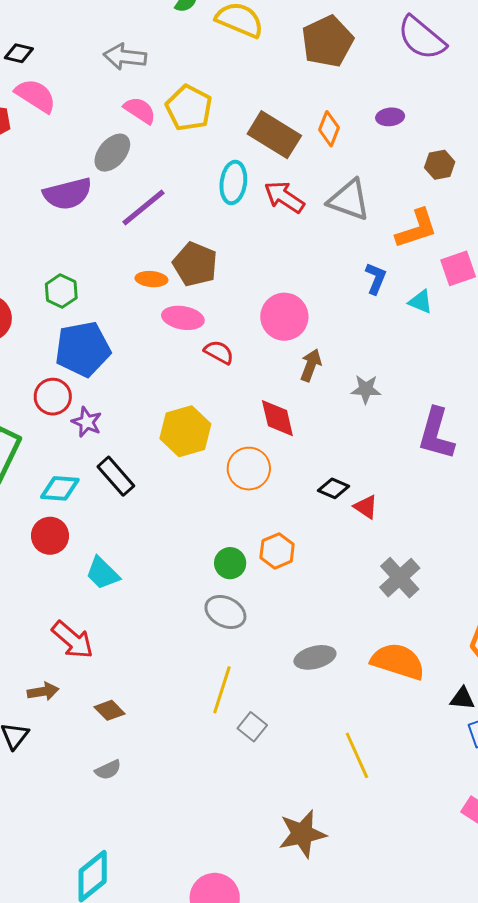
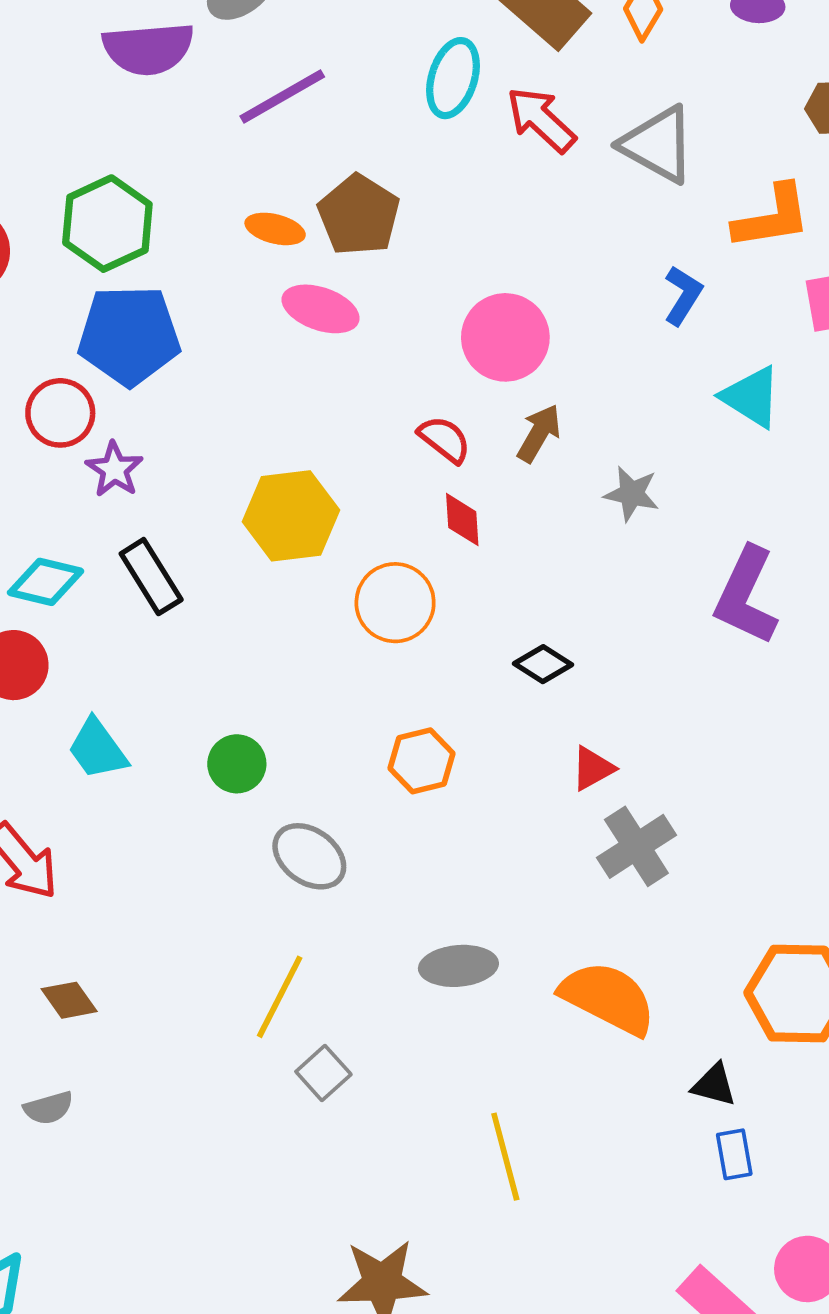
green hexagon: (61, 291) -> (107, 224), size x1.5
cyan triangle: (421, 302) -> (751, 397), moved, size x1.4
red semicircle: (219, 352) -> (445, 439), moved
red diamond: (277, 418) -> (462, 520), size x0.7
red triangle: (366, 507) -> (593, 768), moved, turned 48
green circle: (230, 563) -> (237, 764), moved

